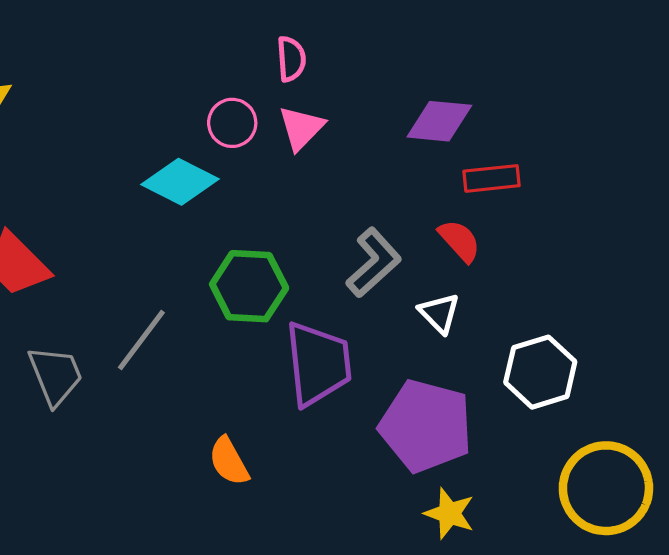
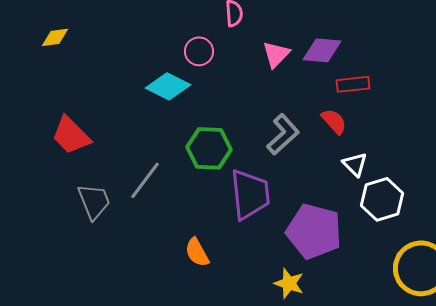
pink triangle: (301, 128) -> (276, 54), moved
white triangle: (439, 313) -> (355, 164), moved
yellow star: (449, 513) -> (289, 283), moved

